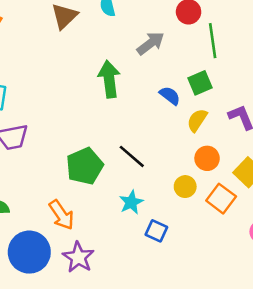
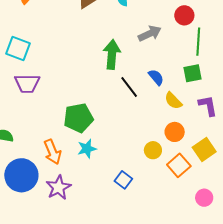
green square: (200, 83) -> (193, 73), moved
yellow semicircle: (197, 120) -> (173, 101), turned -90
black line: (132, 156) -> (129, 87), moved
cyan star: (131, 202) -> (87, 149), moved

